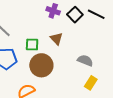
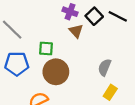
brown triangle: (56, 39) -> (76, 31), moved
gray semicircle: (85, 60) -> (105, 67), turned -91

